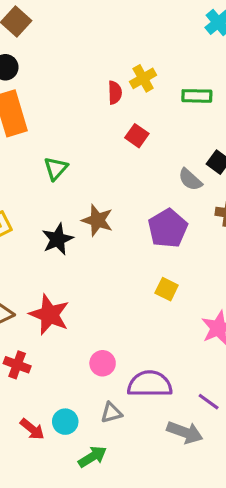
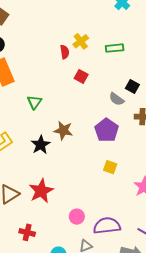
red star: (49, 315) -> (41, 191), turned 30
red cross: (17, 365) -> (27, 232), moved

